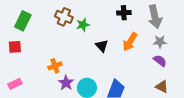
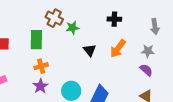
gray arrow: (155, 17) -> (155, 27), moved, size x0.7
green rectangle: (23, 21) -> (36, 40), moved, turned -30
purple star: (66, 83) -> (40, 86), moved

